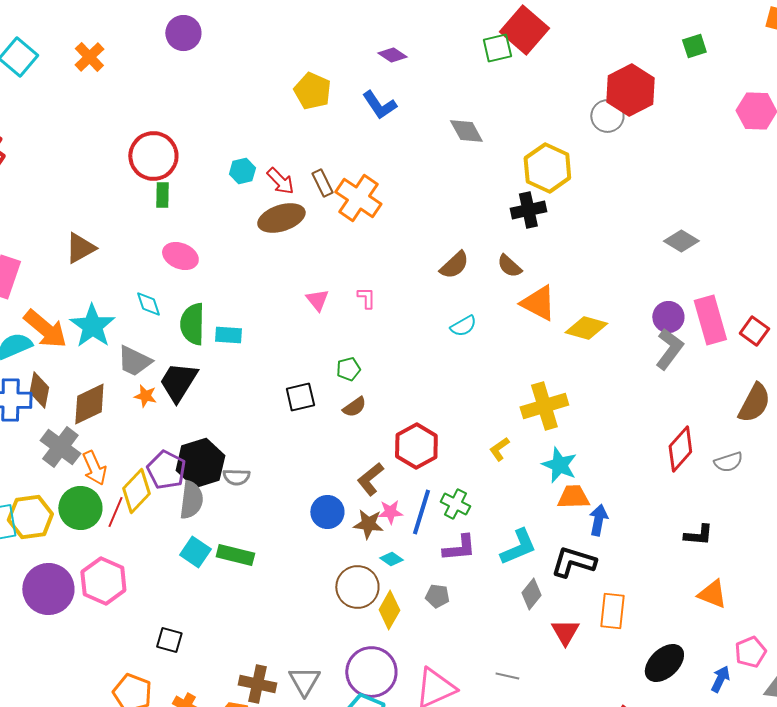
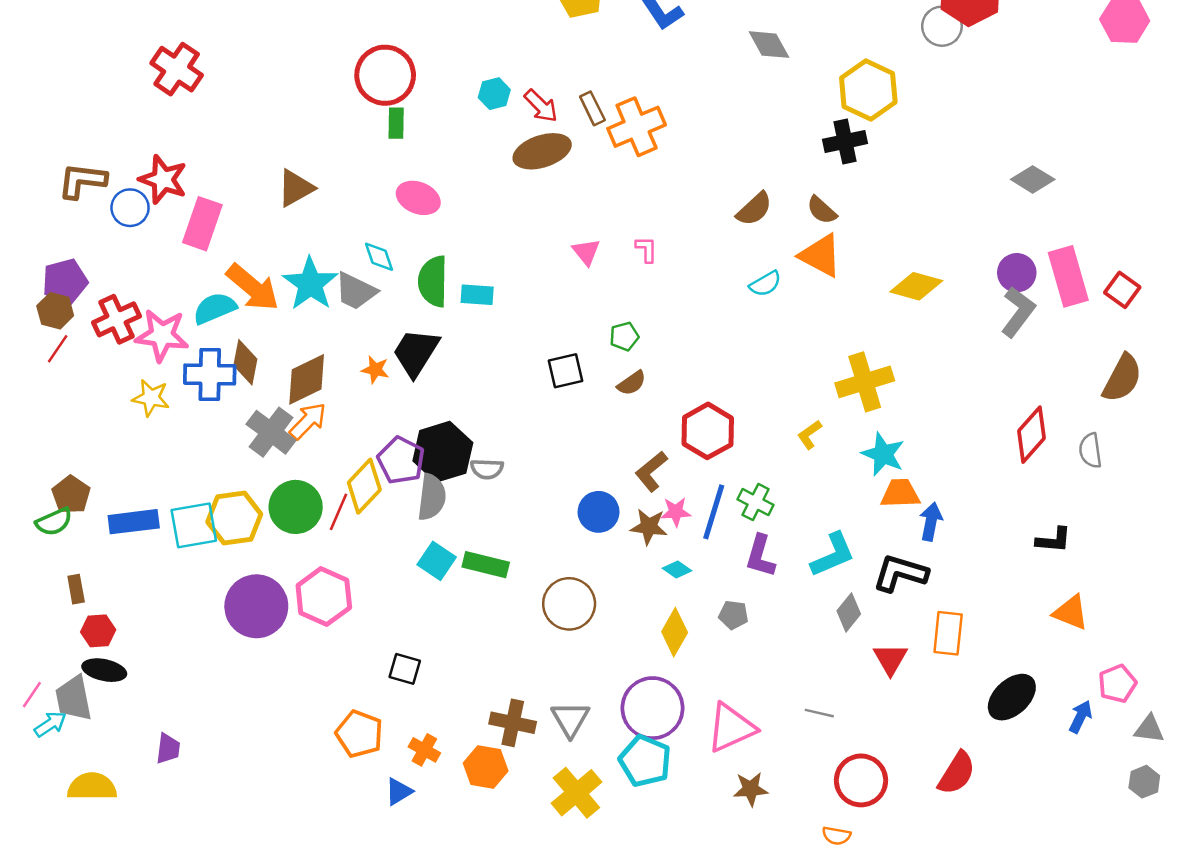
orange cross: (358, 198) -> (637, 127), turned 33
orange triangle: (538, 303) -> (821, 256), moved
gray trapezoid: (134, 361) -> (356, 291), moved
gray semicircle: (728, 462) -> (1090, 451), turned 100
orange arrow: (94, 468) -> (308, 421), moved, turned -112
purple L-shape: (459, 548) -> (760, 556), turned 111
brown circle: (357, 587) -> (569, 604), moved

